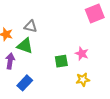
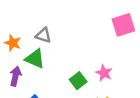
green square: (61, 61) -> (78, 81), turned -32

